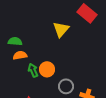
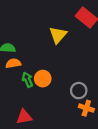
gray circle: (66, 86) -> (79, 91), moved

